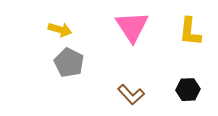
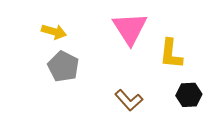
yellow L-shape: (190, 32) -> (171, 54), moved

